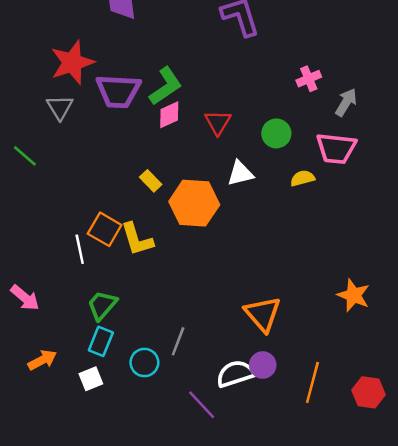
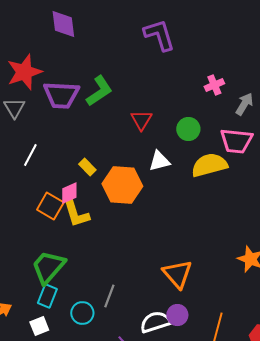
pink diamond: (169, 115) -> (69, 193), moved
yellow semicircle: (303, 178) -> (209, 165), size x1.8
white line: (80, 249) -> (30, 155), moved, turned 40
green trapezoid: (102, 305) -> (48, 267), size x1.4

